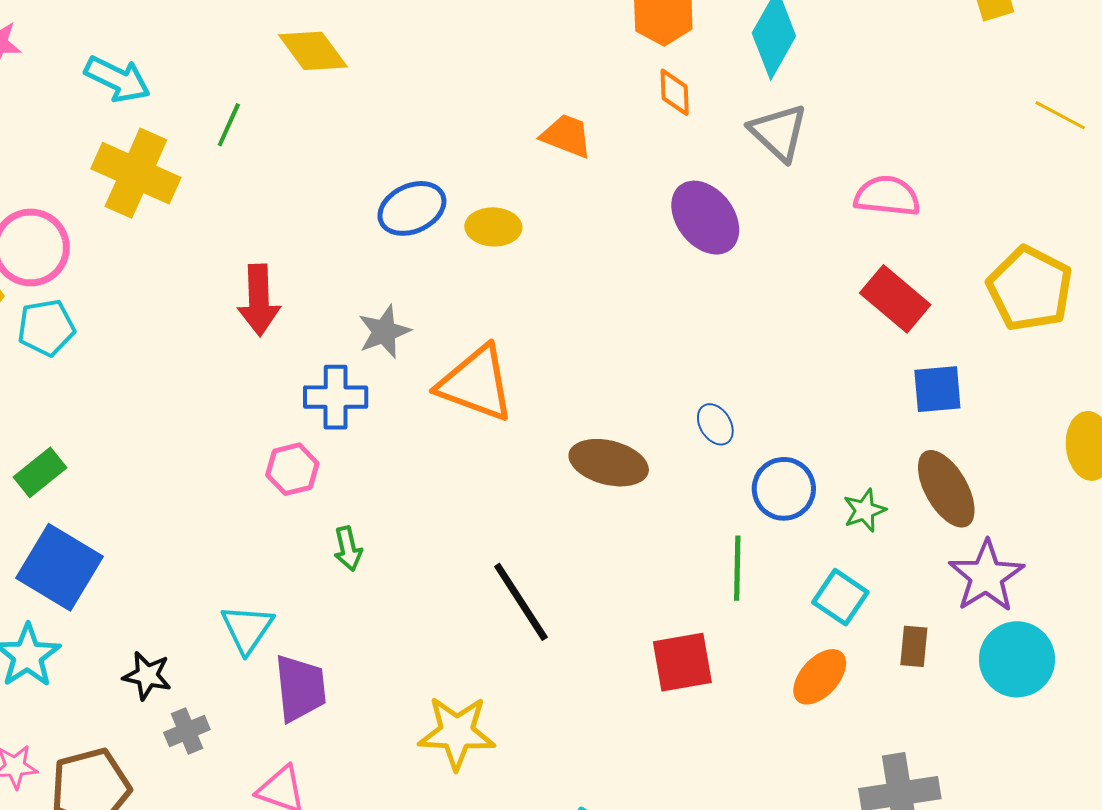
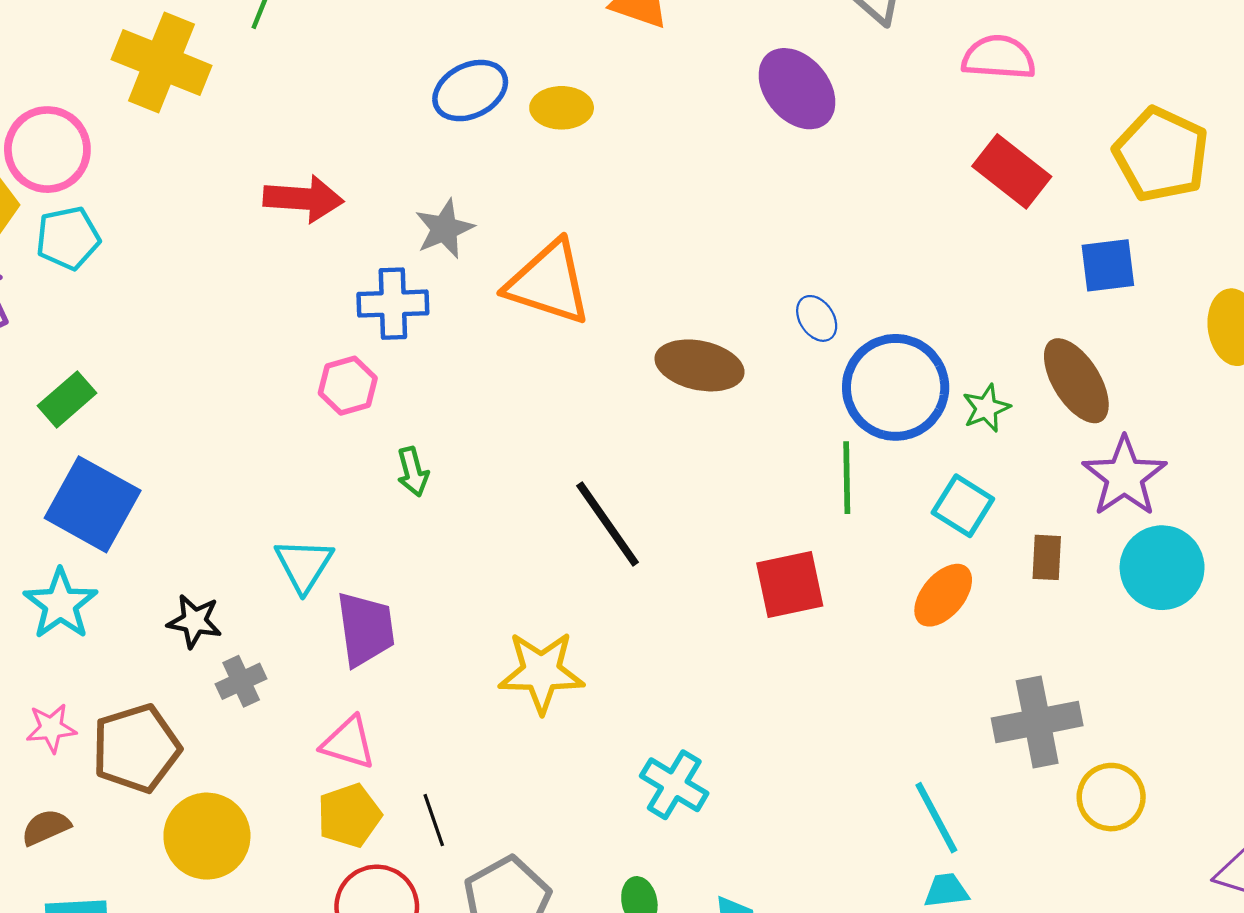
red arrow: (259, 300) -> (303, 199), turned -82
blue square: (937, 389) -> (1108, 265), moved
blue circle: (784, 489) -> (896, 387), size x1.5

